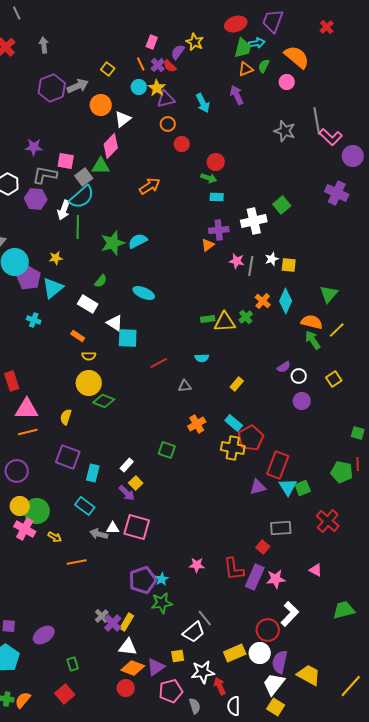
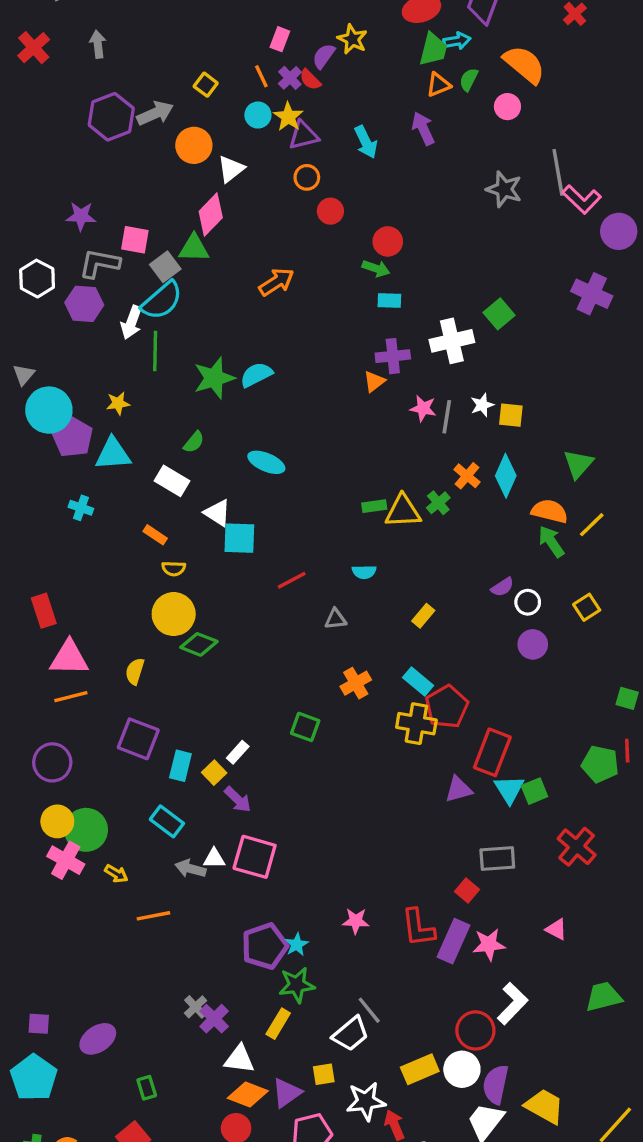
cyan triangle: (53, 288) -> (113, 454), turned 35
yellow square: (136, 483) -> (214, 773), moved
yellow rectangle: (127, 622) -> (278, 1024), moved

